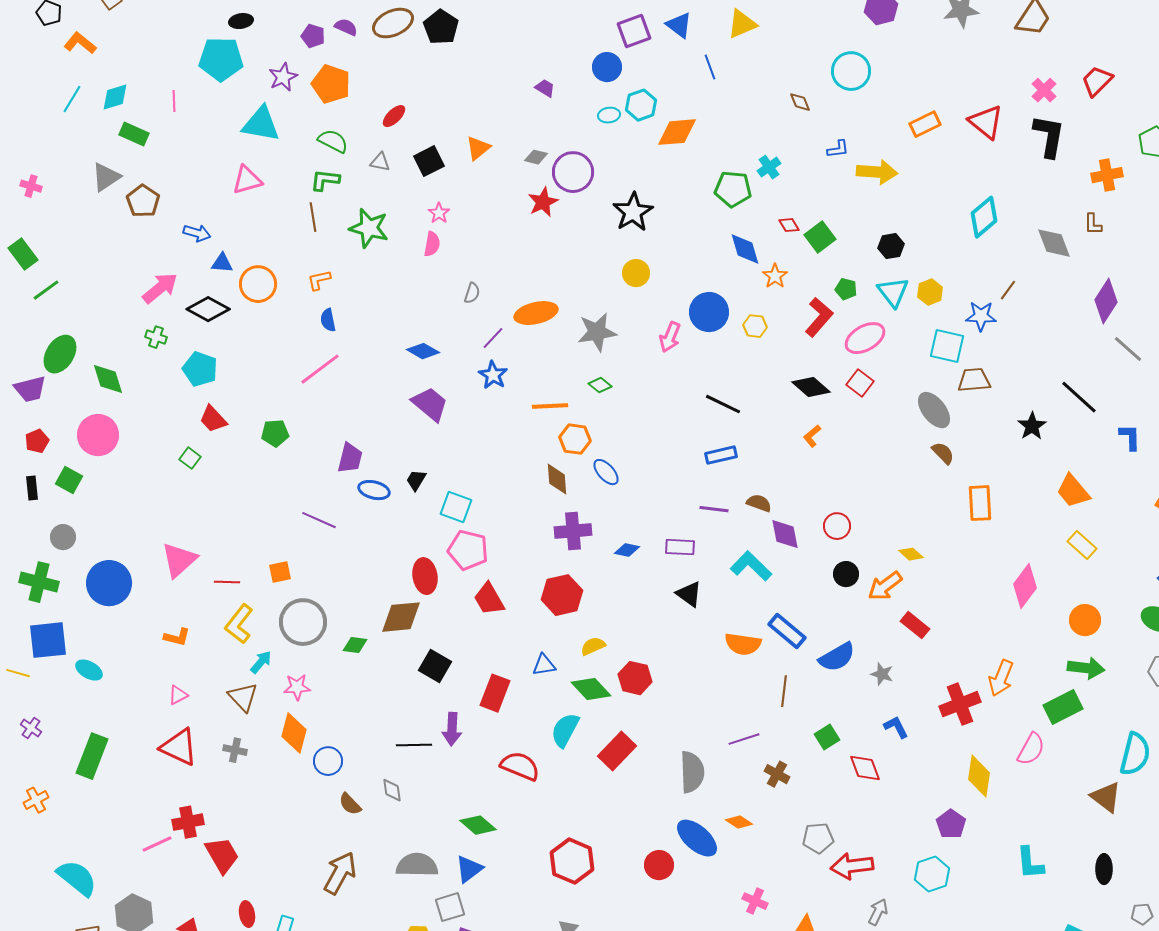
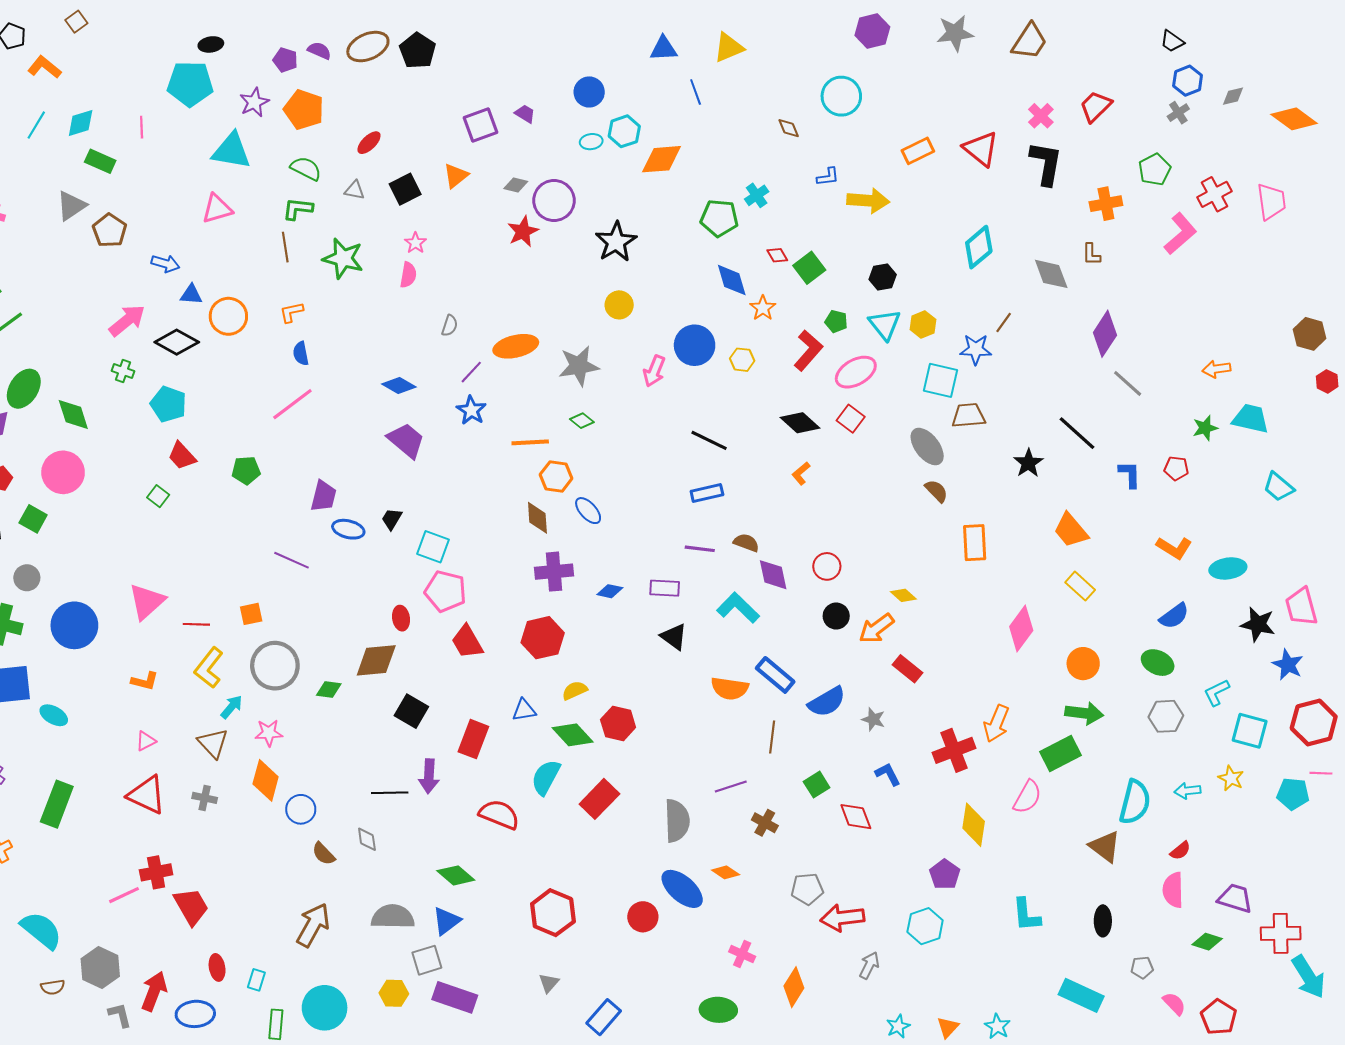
blue triangle: (679, 25) -> (664, 49), turned -40
purple square: (634, 31) -> (481, 125), moved
red ellipse: (425, 576) -> (401, 618), size x0.7

